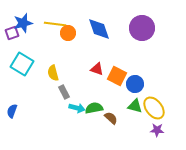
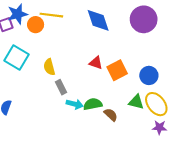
orange circle: (68, 33) -> (36, 25), moved
orange square: (117, 76) -> (117, 70), turned 36
blue circle: (135, 84) -> (149, 75), moved

